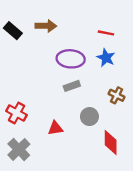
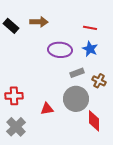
gray rectangle: (72, 86) -> (77, 73), moved
red cross: (16, 113) -> (14, 96), turned -30
gray circle: (89, 117) -> (76, 99), size x1.6

